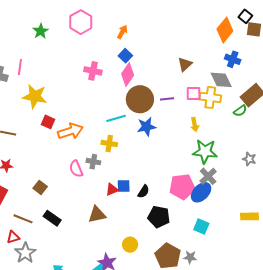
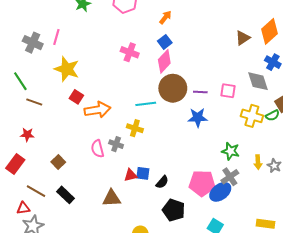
brown triangle: (185, 64) -> (243, 38), moved
yellow cross: (210, 97) -> (252, 116), moved
yellow arrow: (195, 125) -> (258, 162), moved
blue star: (146, 127) -> (198, 118), moved
green star: (205, 152) -> (231, 151), size x0.7

